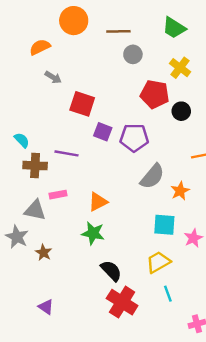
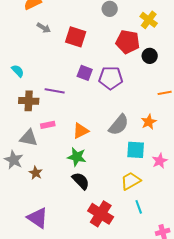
red square: (82, 104) -> (76, 37), moved
cyan semicircle: (22, 140) -> (18, 71), moved
gray semicircle: (152, 176) -> (119, 125), moved
black semicircle: (111, 271) -> (81, 181), moved
purple triangle: (46, 307) -> (38, 218), size x1.6

